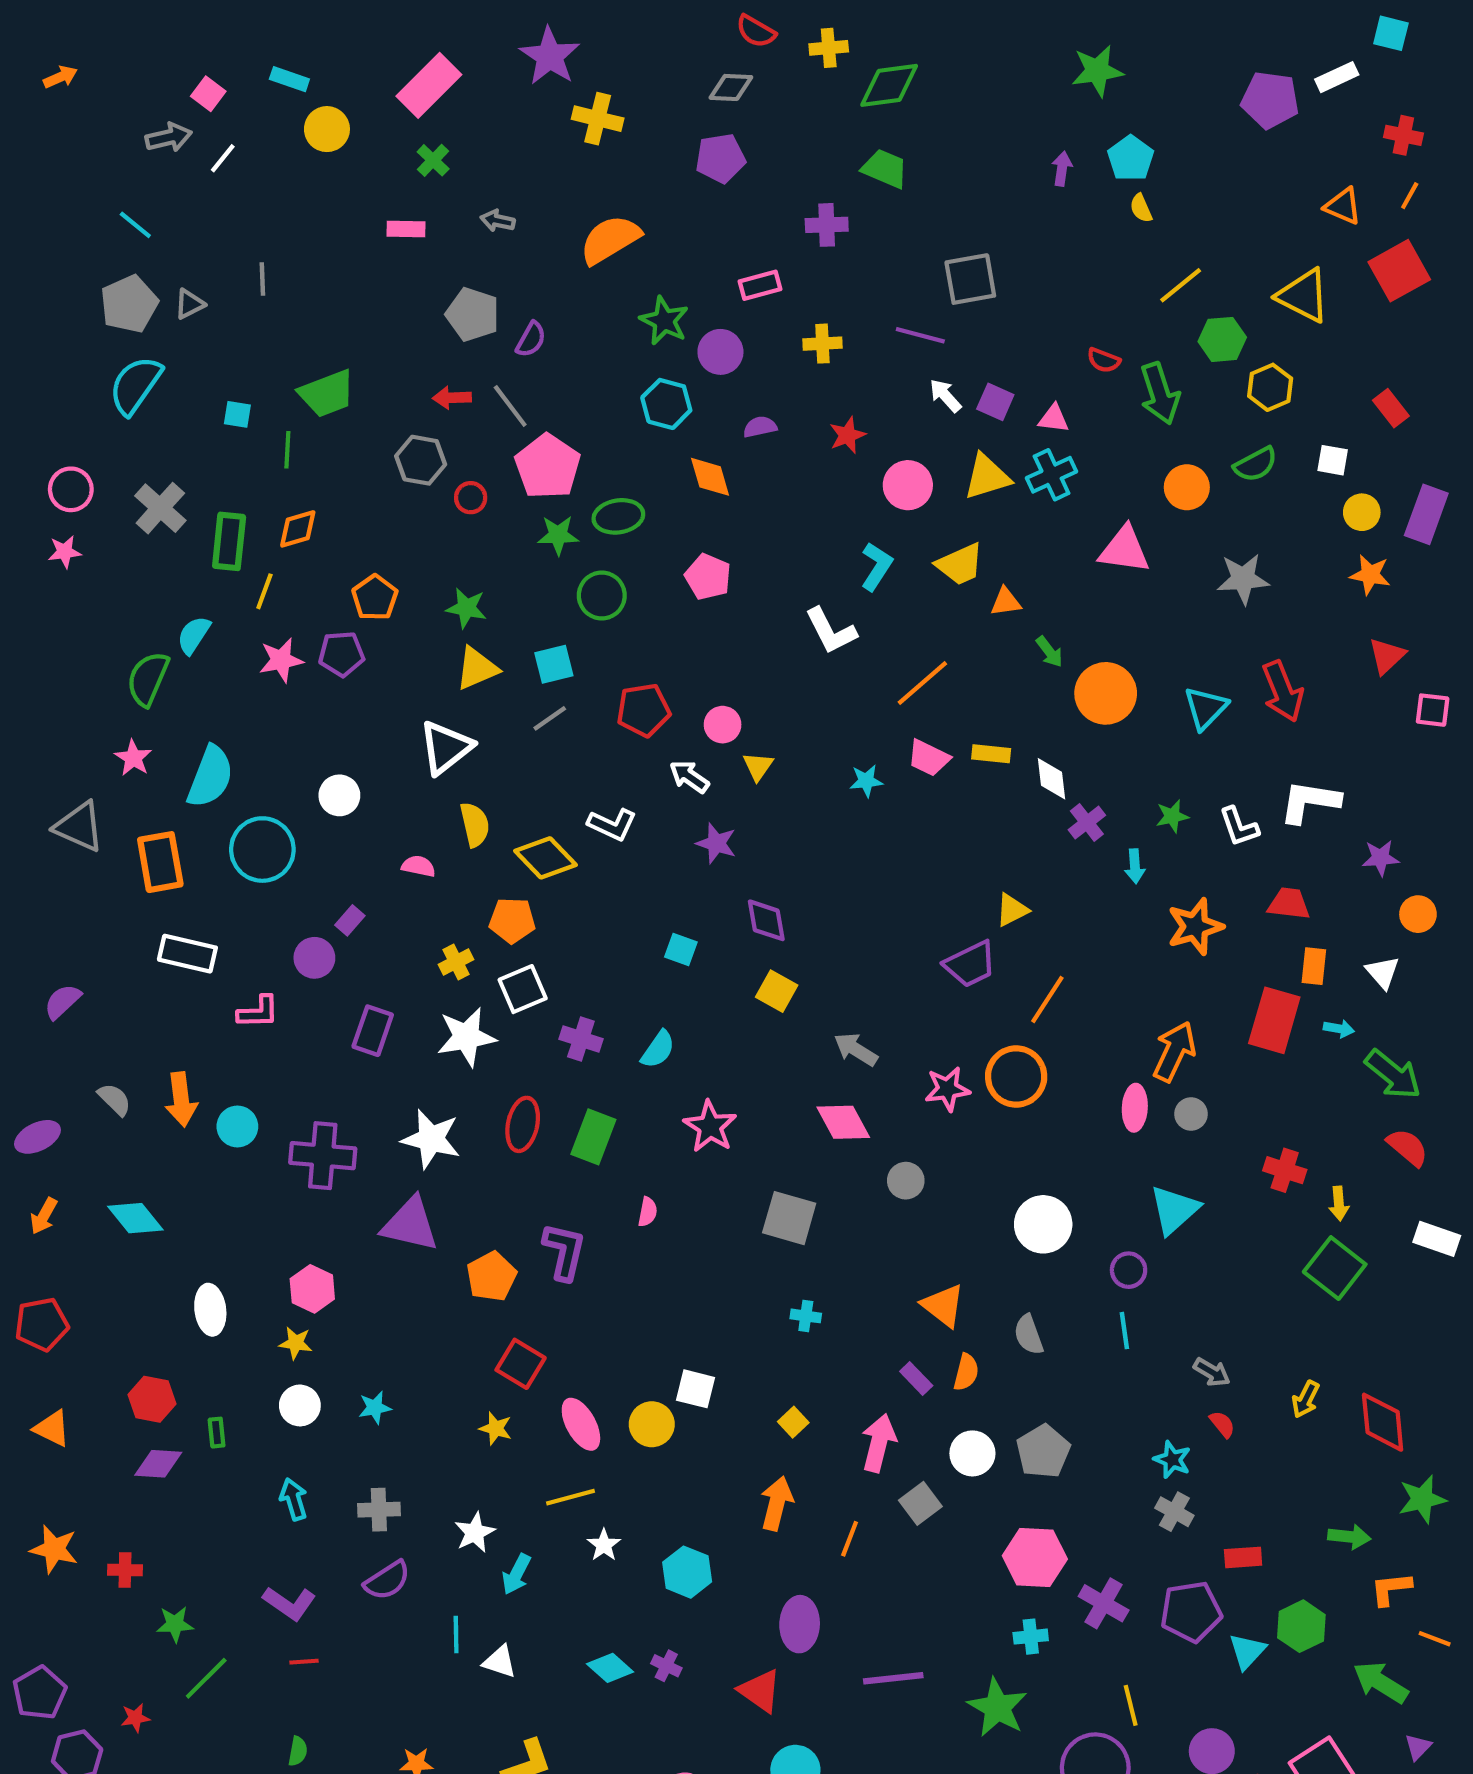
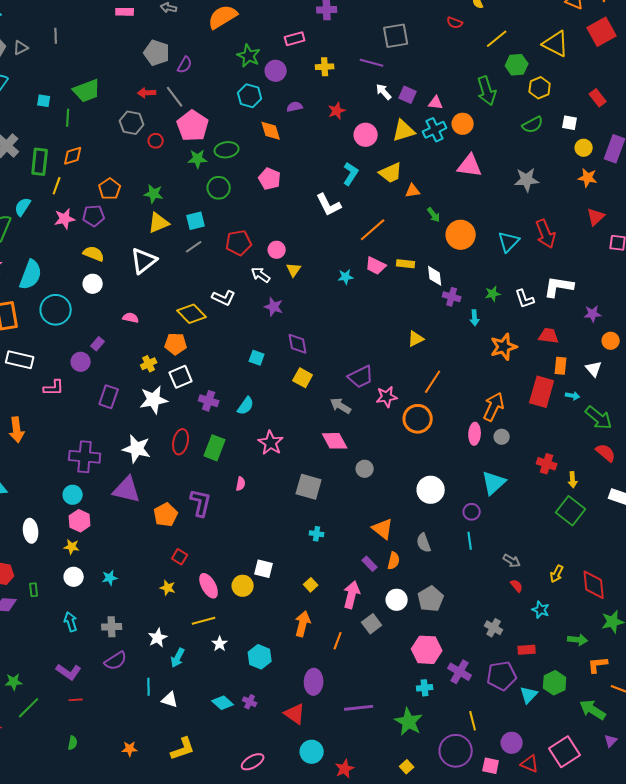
red semicircle: (1104, 360) -> (455, 23), moved
orange circle: (1187, 487) -> (463, 124), moved
purple cross: (1087, 822) -> (452, 297), turned -36
yellow semicircle: (475, 825) -> (94, 254), moved, turned -55
purple trapezoid: (970, 964) -> (361, 377), moved
pink star: (947, 1089) -> (387, 397), moved
cyan circle: (237, 1126) -> (73, 495), moved
red square: (521, 1364) -> (180, 557), size x0.7
cyan star: (1172, 1460) -> (541, 610), moved

